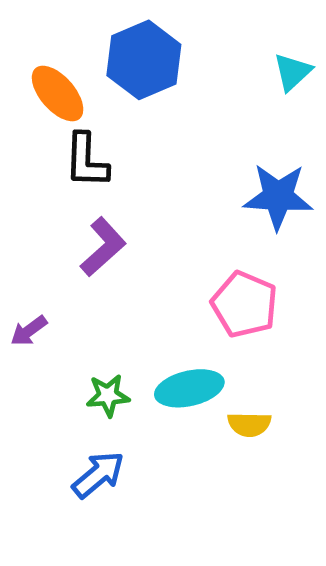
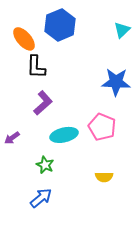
cyan ellipse: (189, 388) -> (64, 135), moved
green star: (108, 396) -> (45, 165), turned 30

